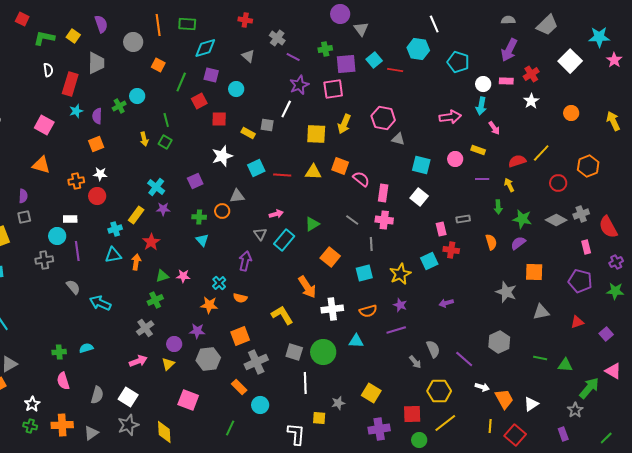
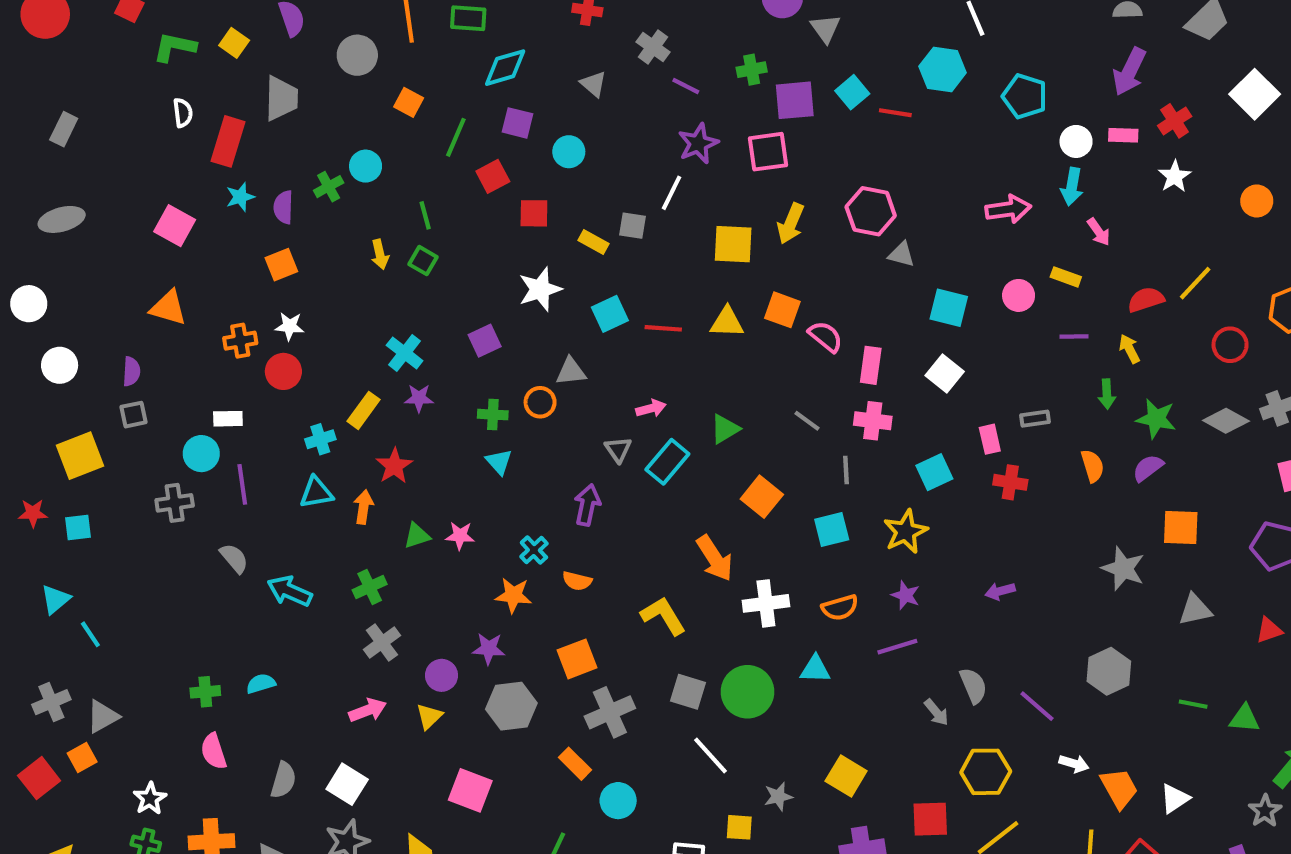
cyan square: (429, 261) -> (934, 472), moved
green cross: (155, 300) -> (370, 587), moved
white line: (305, 383) -> (711, 755), turned -40

